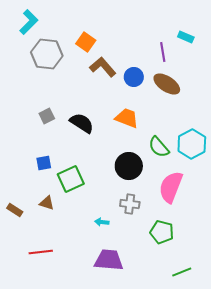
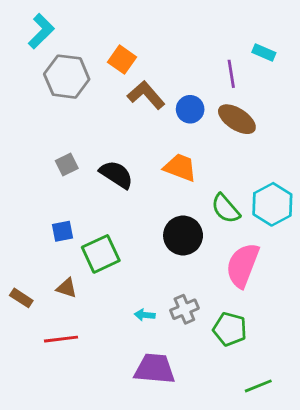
gray cross: (130, 204) -> (184, 309), moved, turned -30
red line: (41, 252) -> (61, 339), moved

